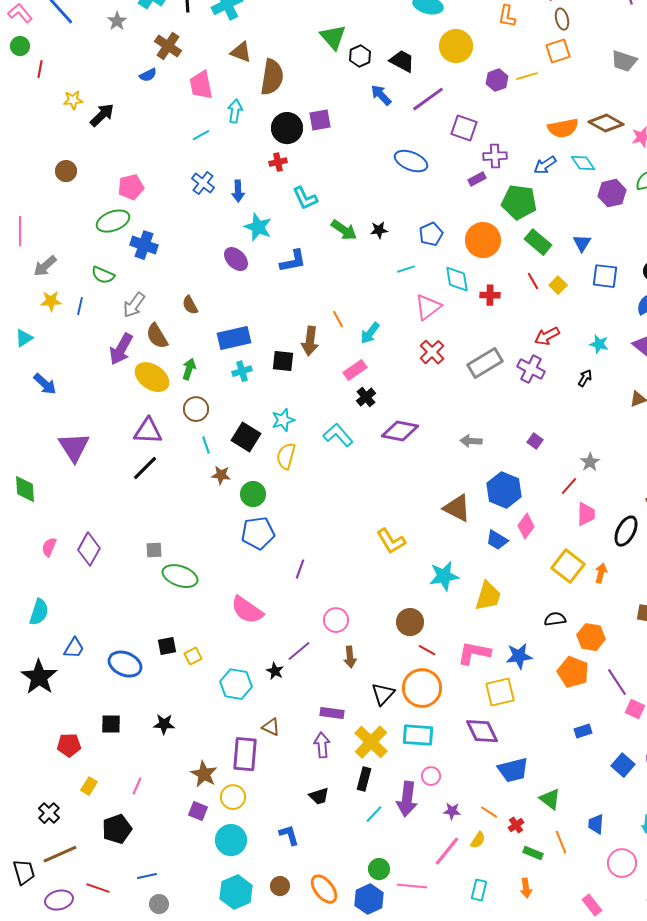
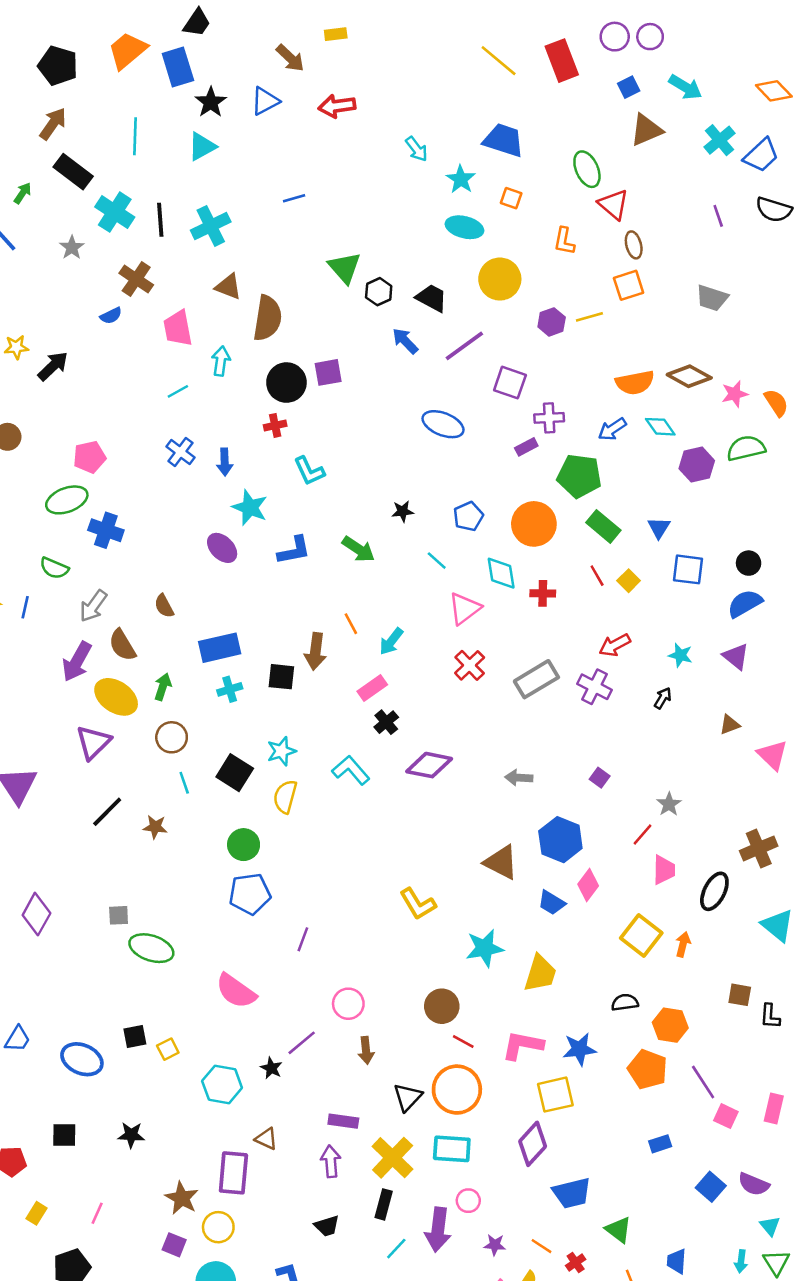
green arrow: (344, 230) -> (358, 549), moved
cyan line: (406, 269) -> (437, 561), turned 60
purple triangle: (148, 431) -> (93, 742), moved, turned -48
brown star: (221, 475) -> (155, 827), moved
purple diamond: (482, 731) -> (533, 1144), turned 68

